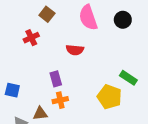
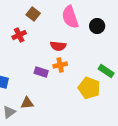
black circle: (123, 20) -> (97, 26), moved
purple rectangle: (56, 79) -> (41, 72), turned -56
orange cross: (60, 100) -> (60, 65), moved

